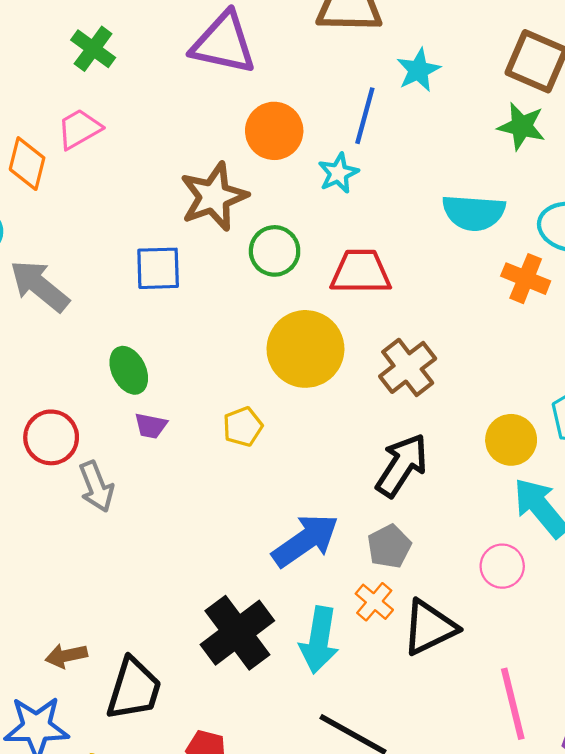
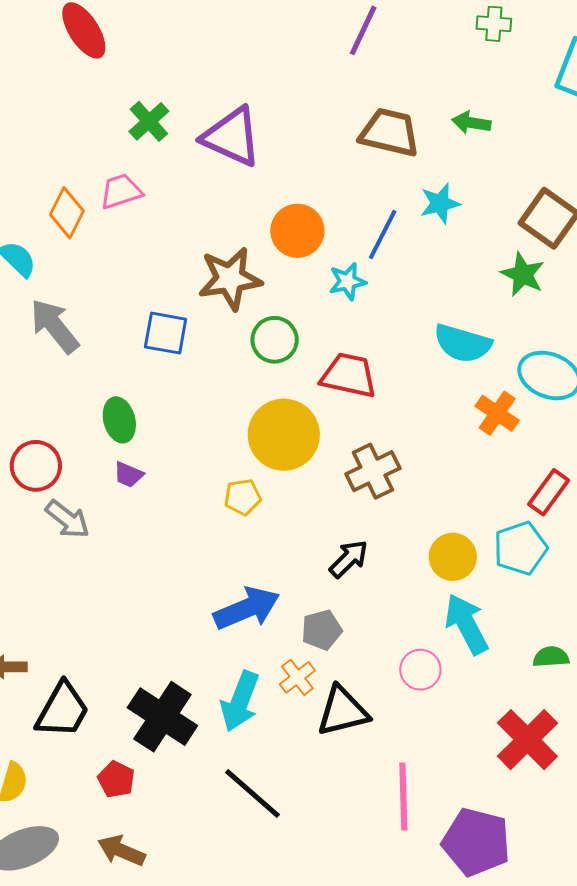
purple triangle: (224, 43) -> (232, 137), moved
yellow pentagon: (243, 427) -> (243, 497), moved
black arrow: (402, 465) -> (349, 559), size x0.7
gray arrow: (96, 487) -> (67, 519), turned -42
black cross: (237, 633) -> (162, 717), moved, turned -32

